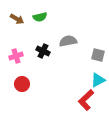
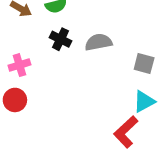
black cross: (43, 51) -> (60, 39), moved
red circle: (22, 84) -> (15, 100), moved

